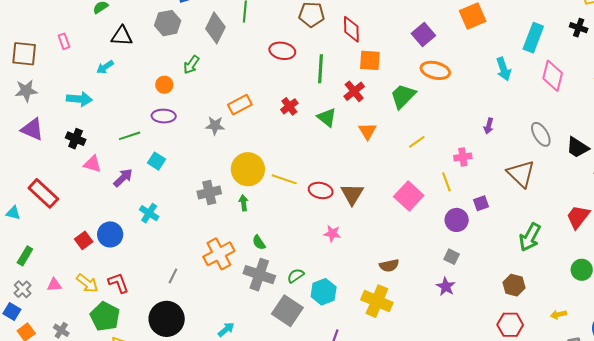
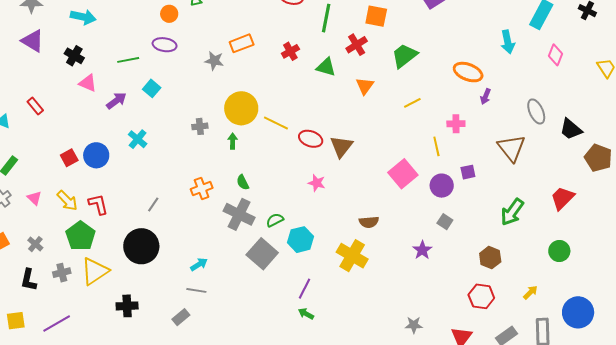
orange ellipse: (435, 70) -> (468, 72), moved
pink diamond: (553, 76) -> (555, 55), size x0.7
green triangle: (327, 117) -> (326, 67), turned -30
red rectangle: (43, 193) -> (35, 106), size x0.6
gray cross: (209, 193) -> (200, 126), size x0.7
pink square: (409, 196) -> (403, 174), moved
orange cross: (219, 254) -> (202, 188), size x0.7
gray square: (452, 257) -> (445, 222), moved
pink triangle: (54, 285) -> (34, 198), turned 42
yellow arrow: (558, 315) -> (530, 292), turned 140

